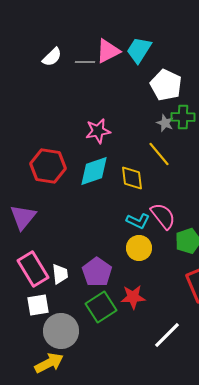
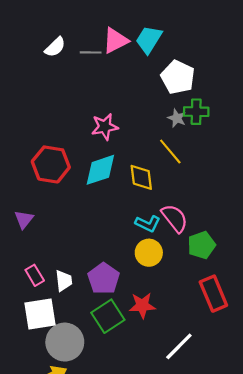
purple triangle: (23, 217) -> (24, 219), size x0.7
pink rectangle: (33, 269) -> (35, 275), size x0.6
white square: (38, 305) -> (40, 314), size x1.4

